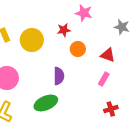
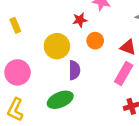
yellow circle: (32, 40) -> (57, 46), moved
pink rectangle: (104, 79) -> (124, 74), size x1.5

